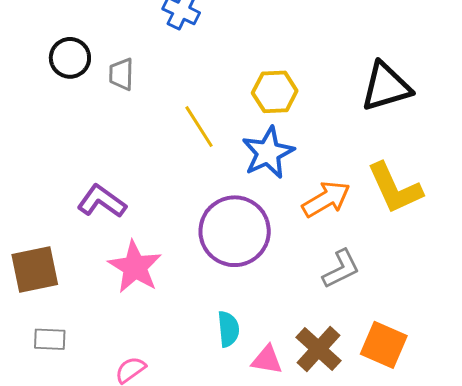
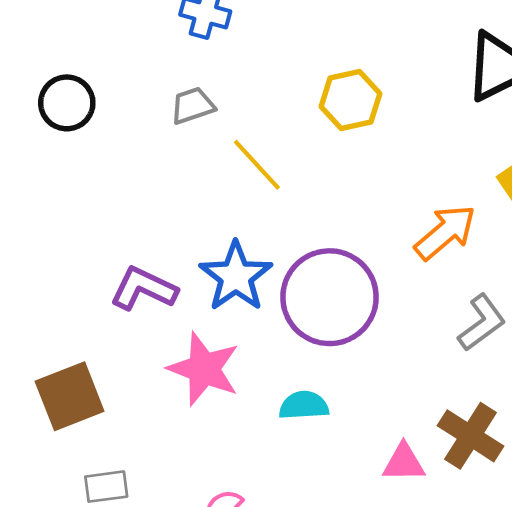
gray trapezoid: (121, 74) -> (193, 106), moved, turned 80
blue star: (268, 153) -> (236, 276), moved
cyan semicircle: (228, 329) -> (304, 405), moved, turned -78

